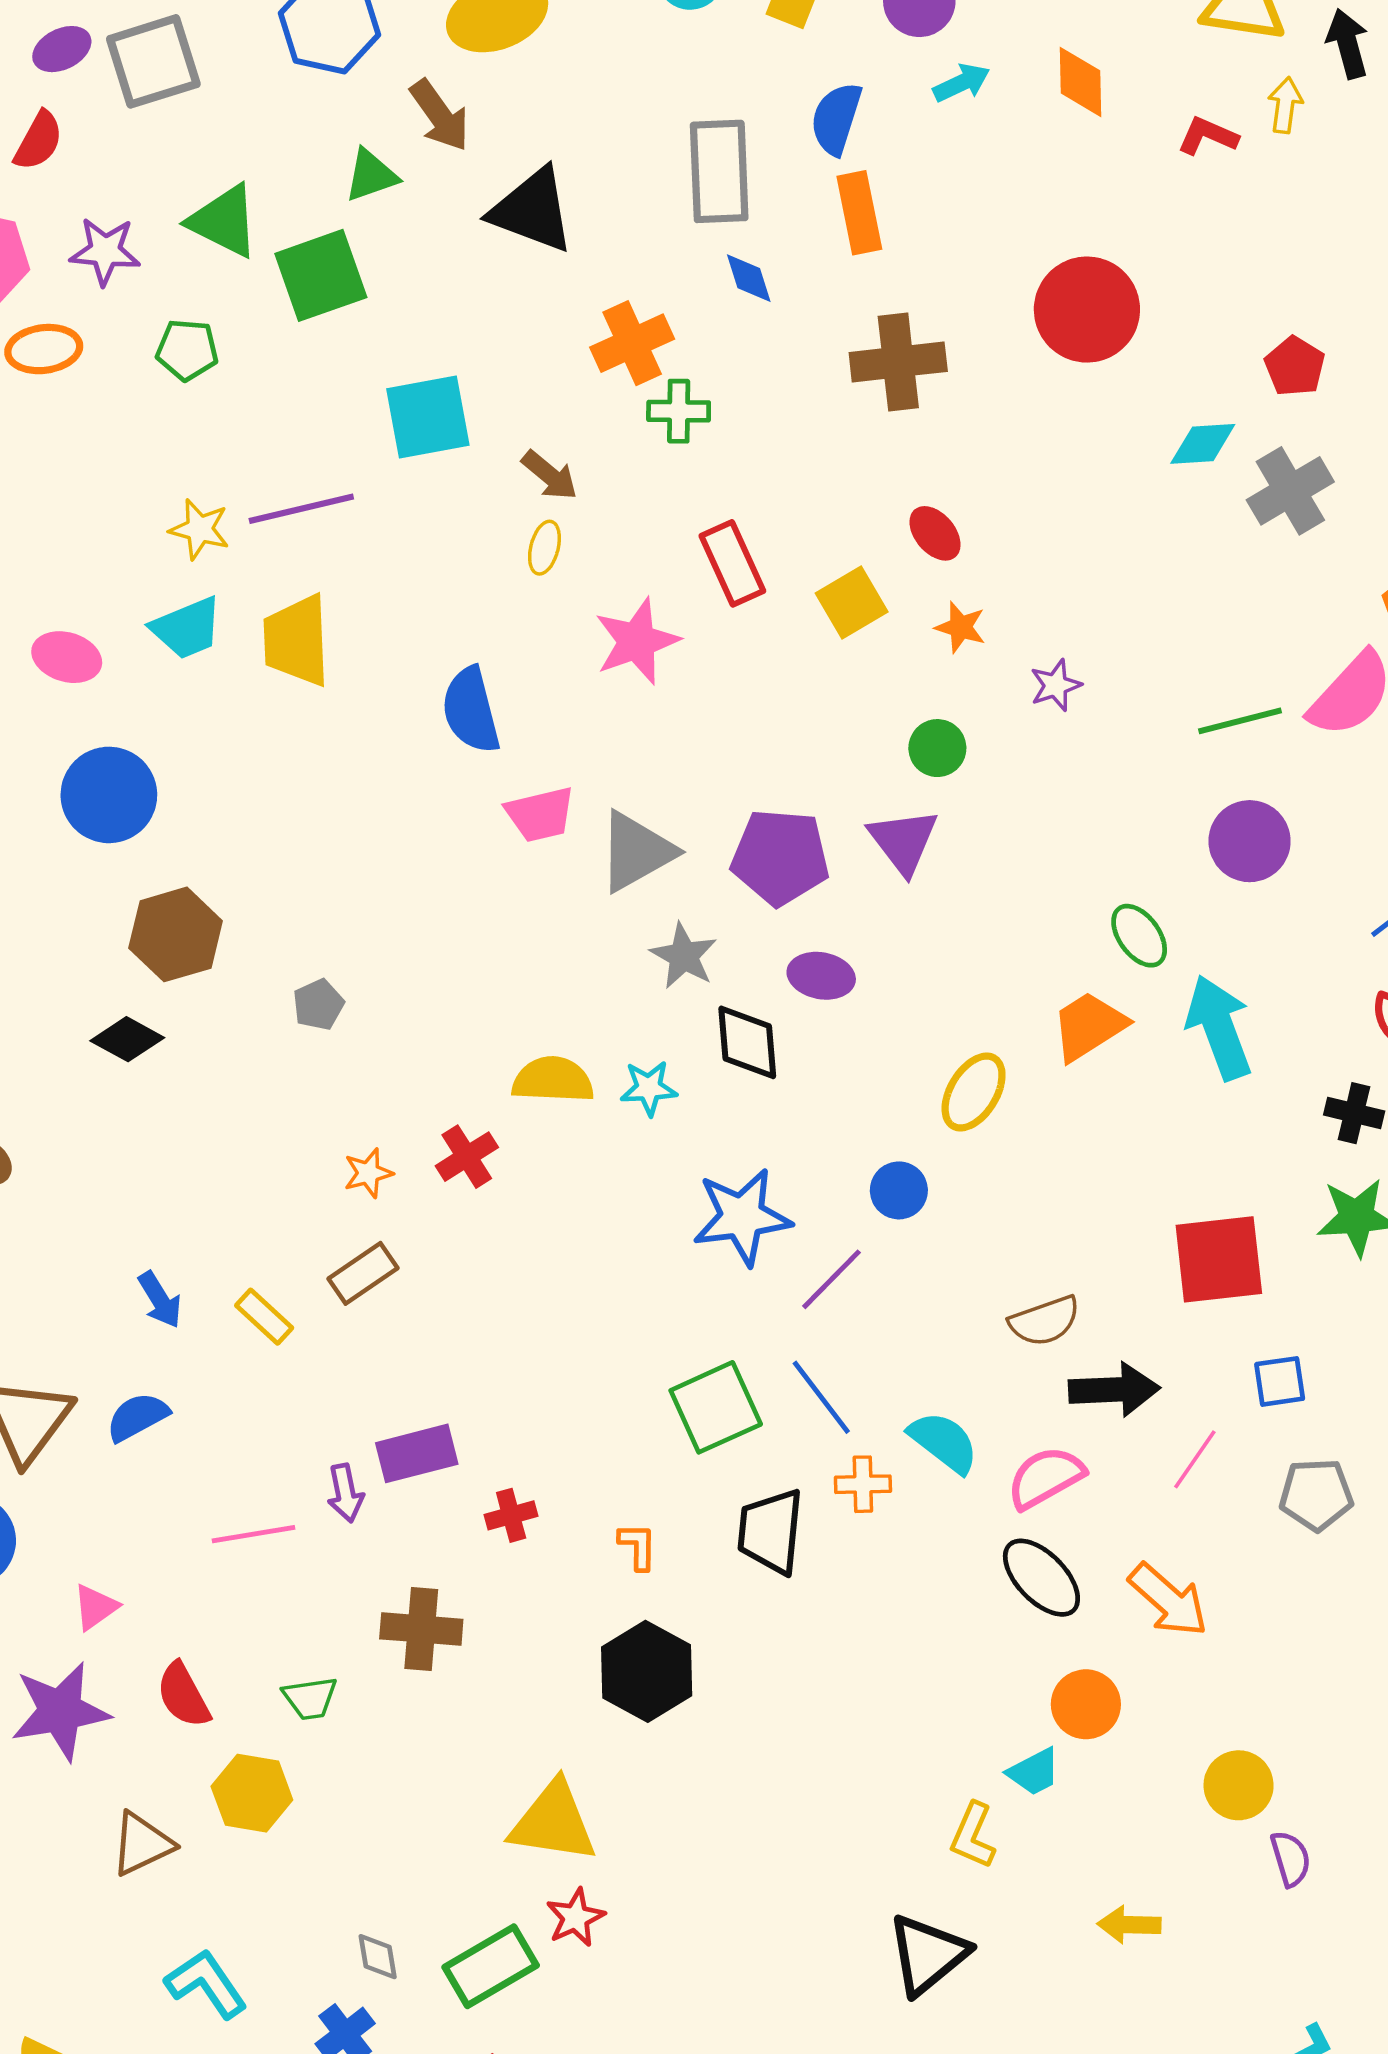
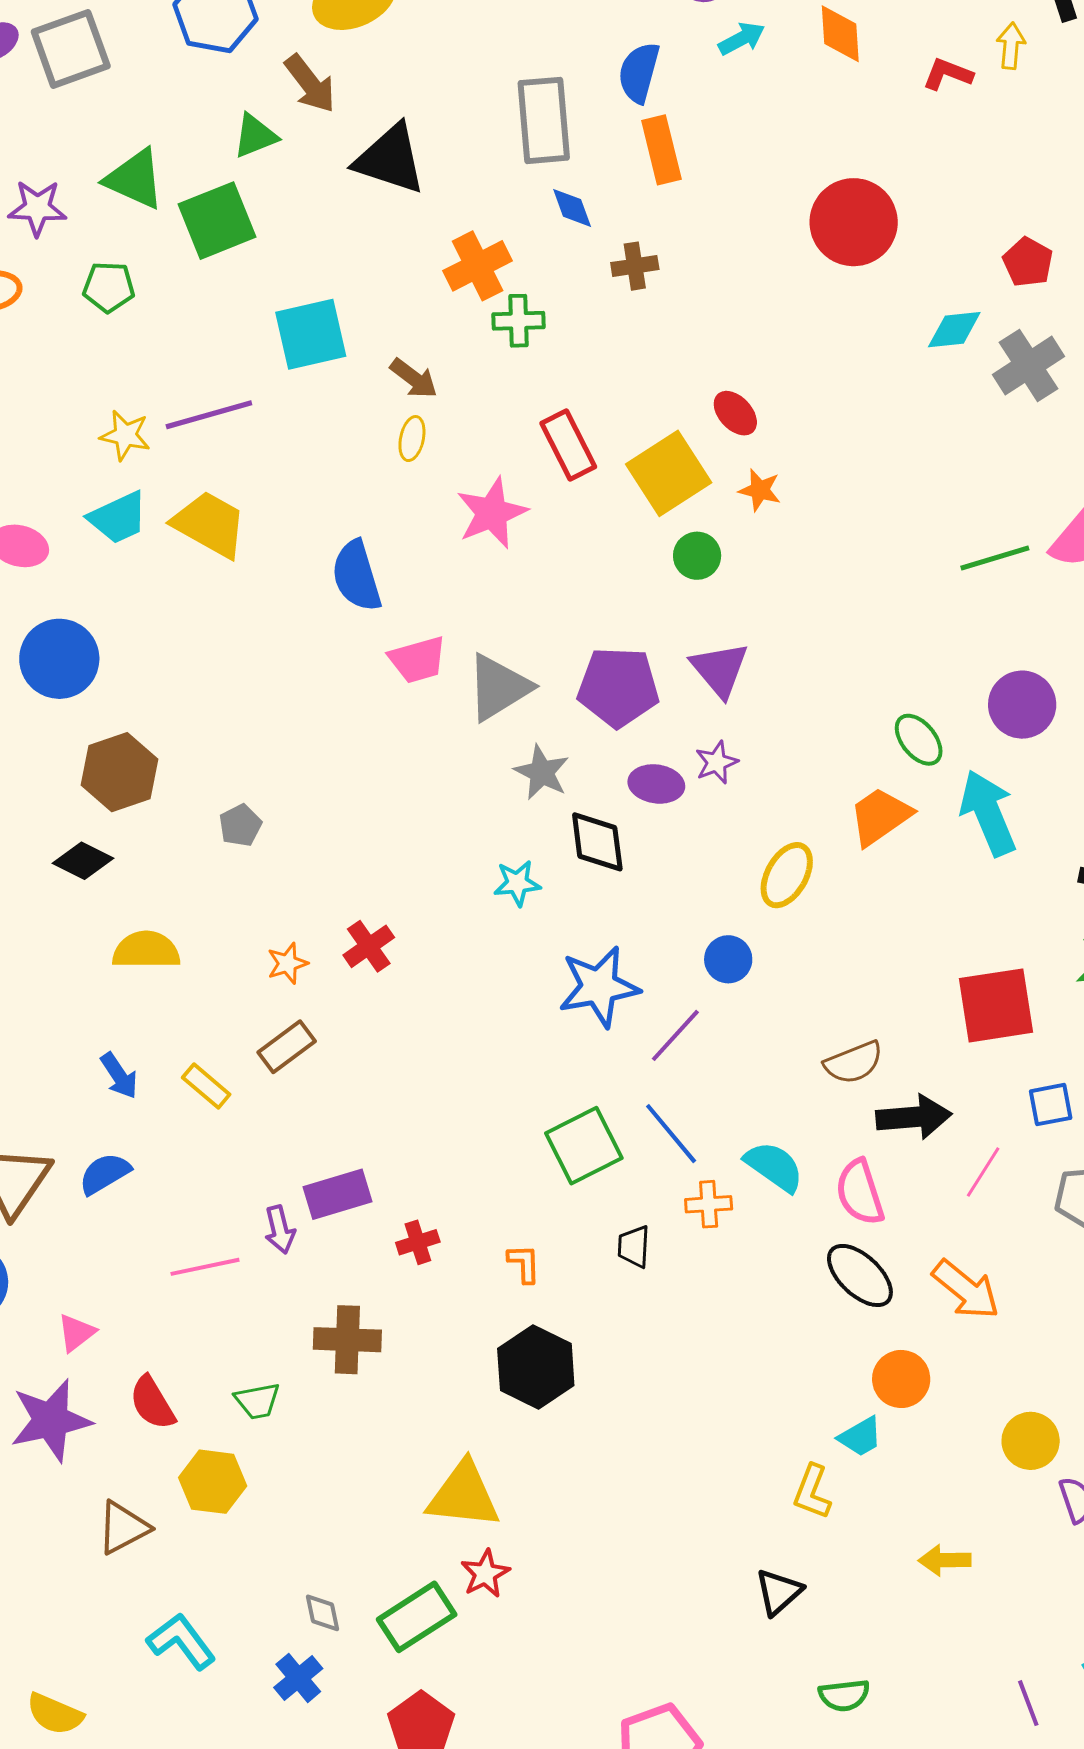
brown cross: (898, 362) -> (635, 266), moved, size x0.6
yellow square: (852, 602) -> (669, 473), size x1.4
yellow trapezoid: (297, 641) -> (210, 524), turned 124
purple star: (1056, 685) -> (717, 762), moved
green circle: (937, 748) -> (697, 556), moved
purple circle: (1250, 841) -> (1022, 705), moved
yellow semicircle: (553, 1080) -> (146, 950), moved
pink semicircle: (1045, 1477) -> (860, 1192), turned -76
black trapezoid: (771, 1531) -> (634, 1247), size x0.6
black triangle: (928, 1954) -> (779, 1592), size x0.7

